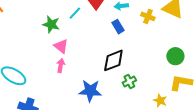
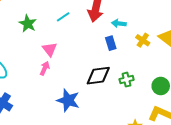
cyan line: (75, 13) -> (63, 17), moved
green star: (51, 24) -> (28, 24), moved
green cross: (129, 82) -> (127, 80), moved

